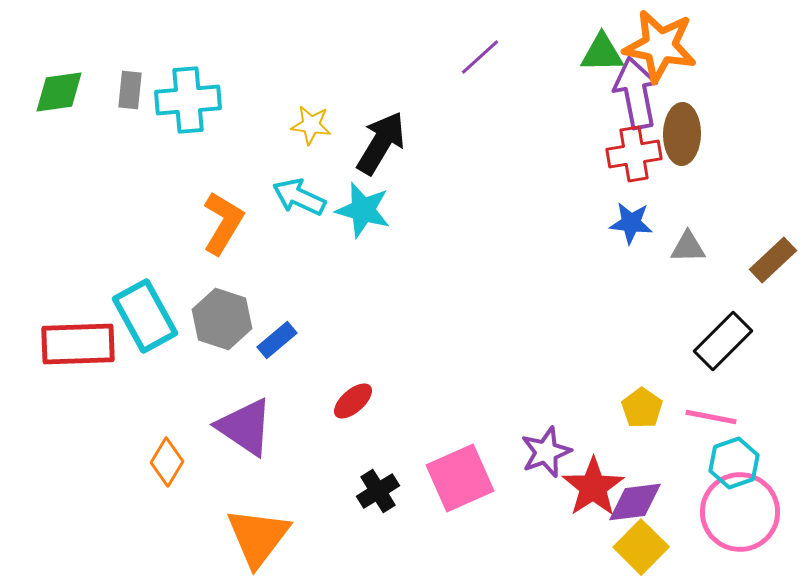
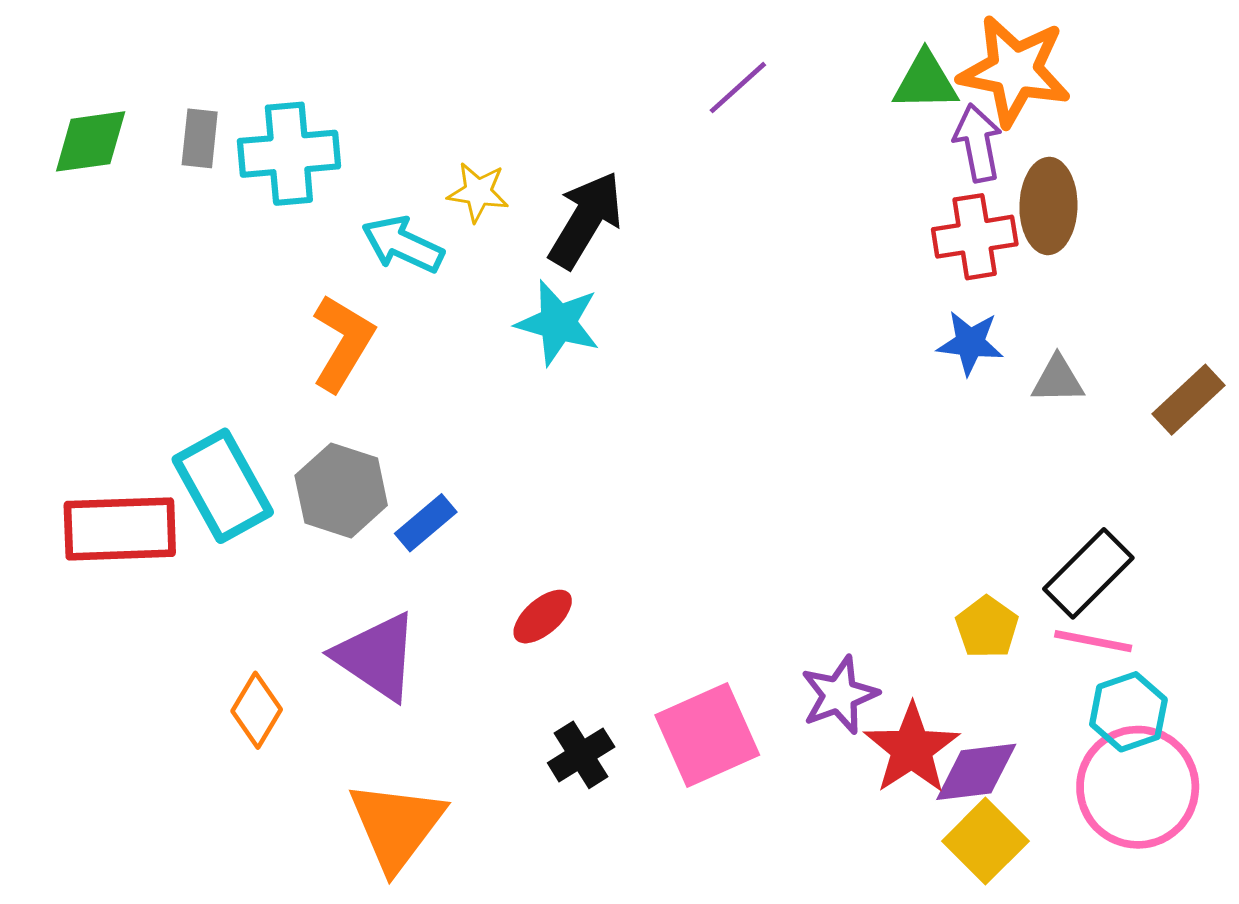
purple arrow: (636, 93) -> (978, 143), size x0.7
cyan arrow: (299, 197) -> (403, 244), moved
black rectangle: (723, 341) -> (1088, 573), moved

